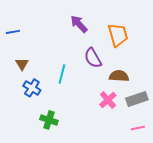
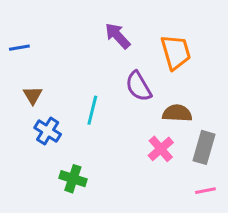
gray rectangle: (137, 99) -> (204, 147), turned -55

